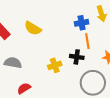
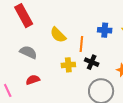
yellow semicircle: (33, 28) -> (58, 35), moved
orange line: (87, 41) -> (81, 44), moved

